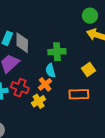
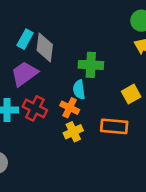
orange cross: (45, 84) -> (70, 108), turned -32
yellow cross: (39, 101) -> (73, 132), moved

